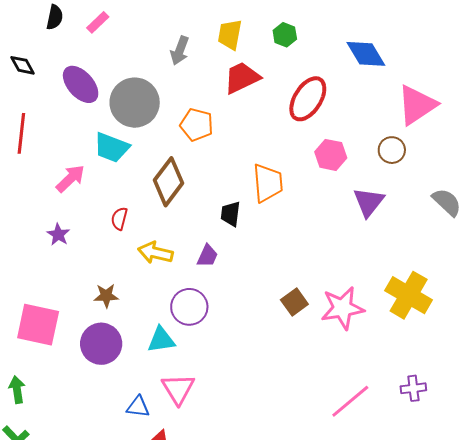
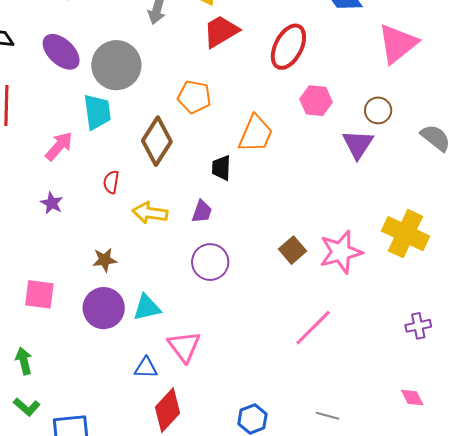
orange pentagon: (197, 125) -> (194, 97), moved
cyan trapezoid: (111, 148) -> (97, 112), turned -114
brown circle: (392, 150) -> (378, 110), moved
orange trapezoid: (268, 183) -> (256, 134), turned 33
purple circle: (189, 307) -> (210, 262), moved
pink square: (38, 325) -> (39, 294), size x0.7
cyan triangle: (161, 340) -> (147, 307), moved
pink line: (350, 401) -> (313, 328), moved

